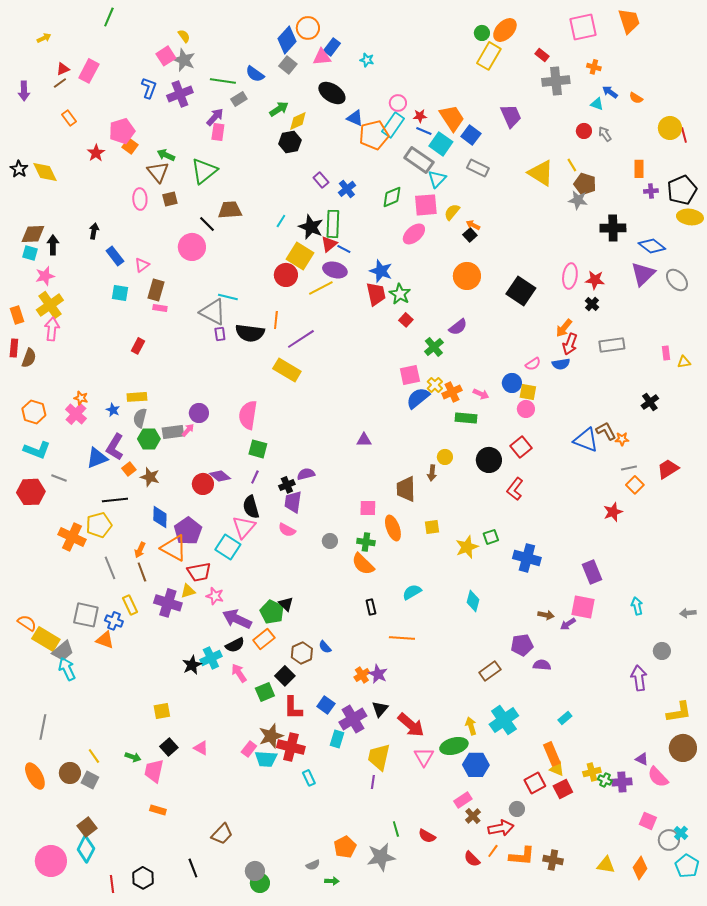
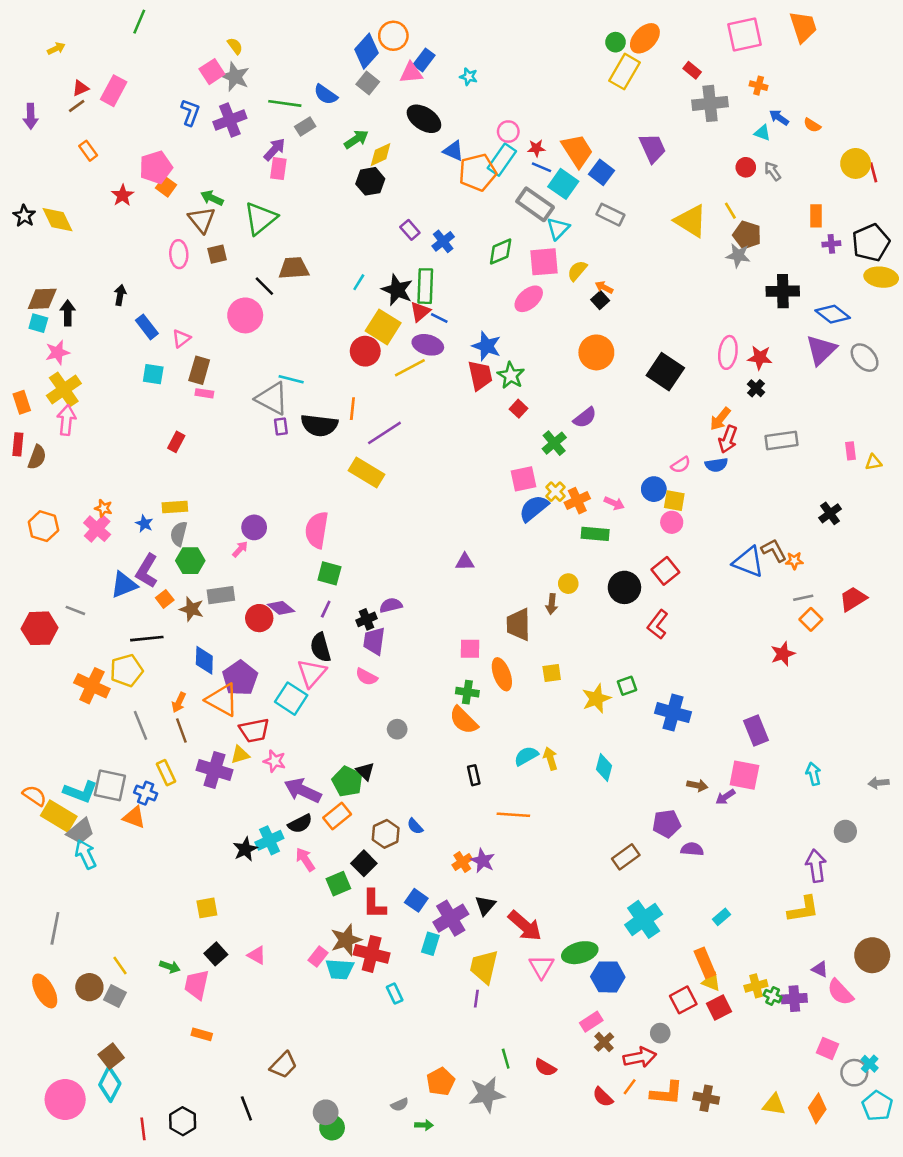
gray rectangle: (173, 432) -> (221, 595), moved
cyan L-shape: (37, 450) -> (80, 792), moved
gray circle: (330, 541) -> (397, 729), moved
yellow L-shape: (679, 712) -> (803, 909), moved
yellow arrow: (471, 726) -> (550, 759), moved

